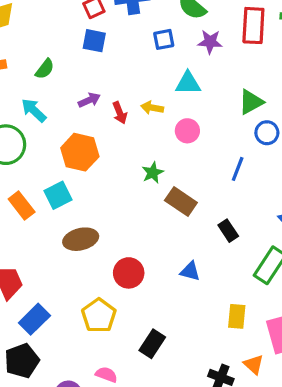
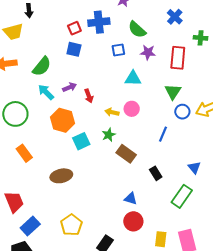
red rectangle: (253, 26) -> (178, 58), moved
green semicircle: (45, 69) -> (42, 66), size x1.5
green triangle: (251, 102) -> (173, 92), turned -30
yellow arrow: (152, 108) -> (112, 112), moved
cyan arrow: (34, 110) -> (46, 92), moved
cyan square: (58, 195) -> (81, 141), moved
red circle: (129, 273) -> (133, 221), moved
yellow rectangle: (237, 316) -> (161, 239), moved

